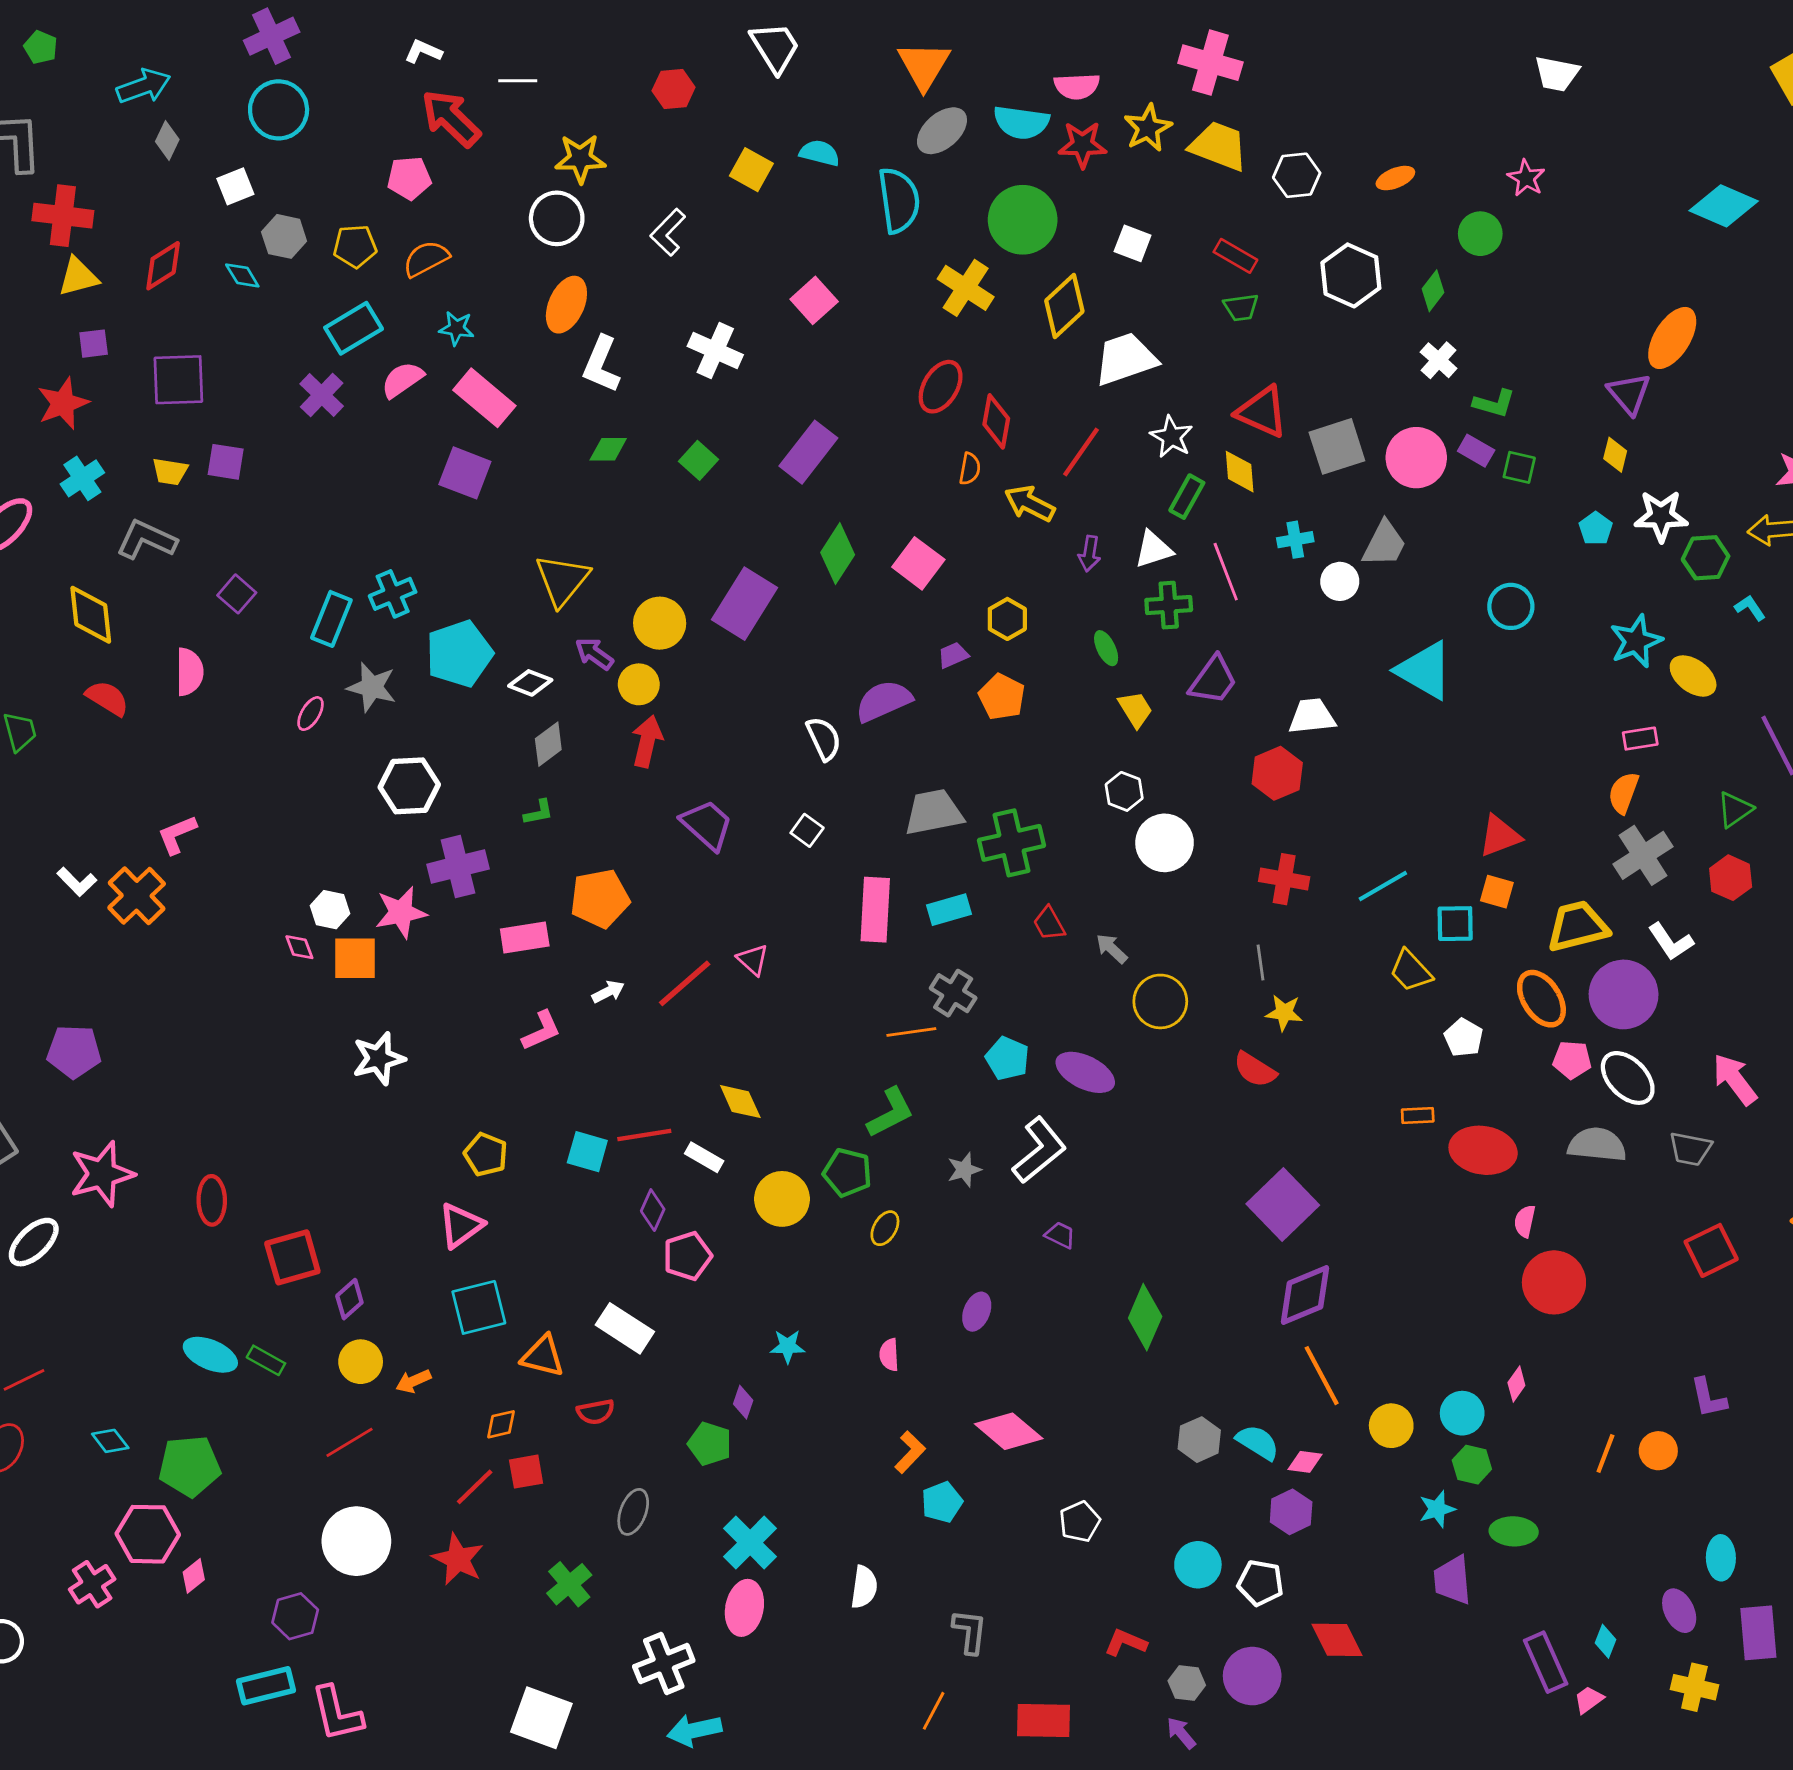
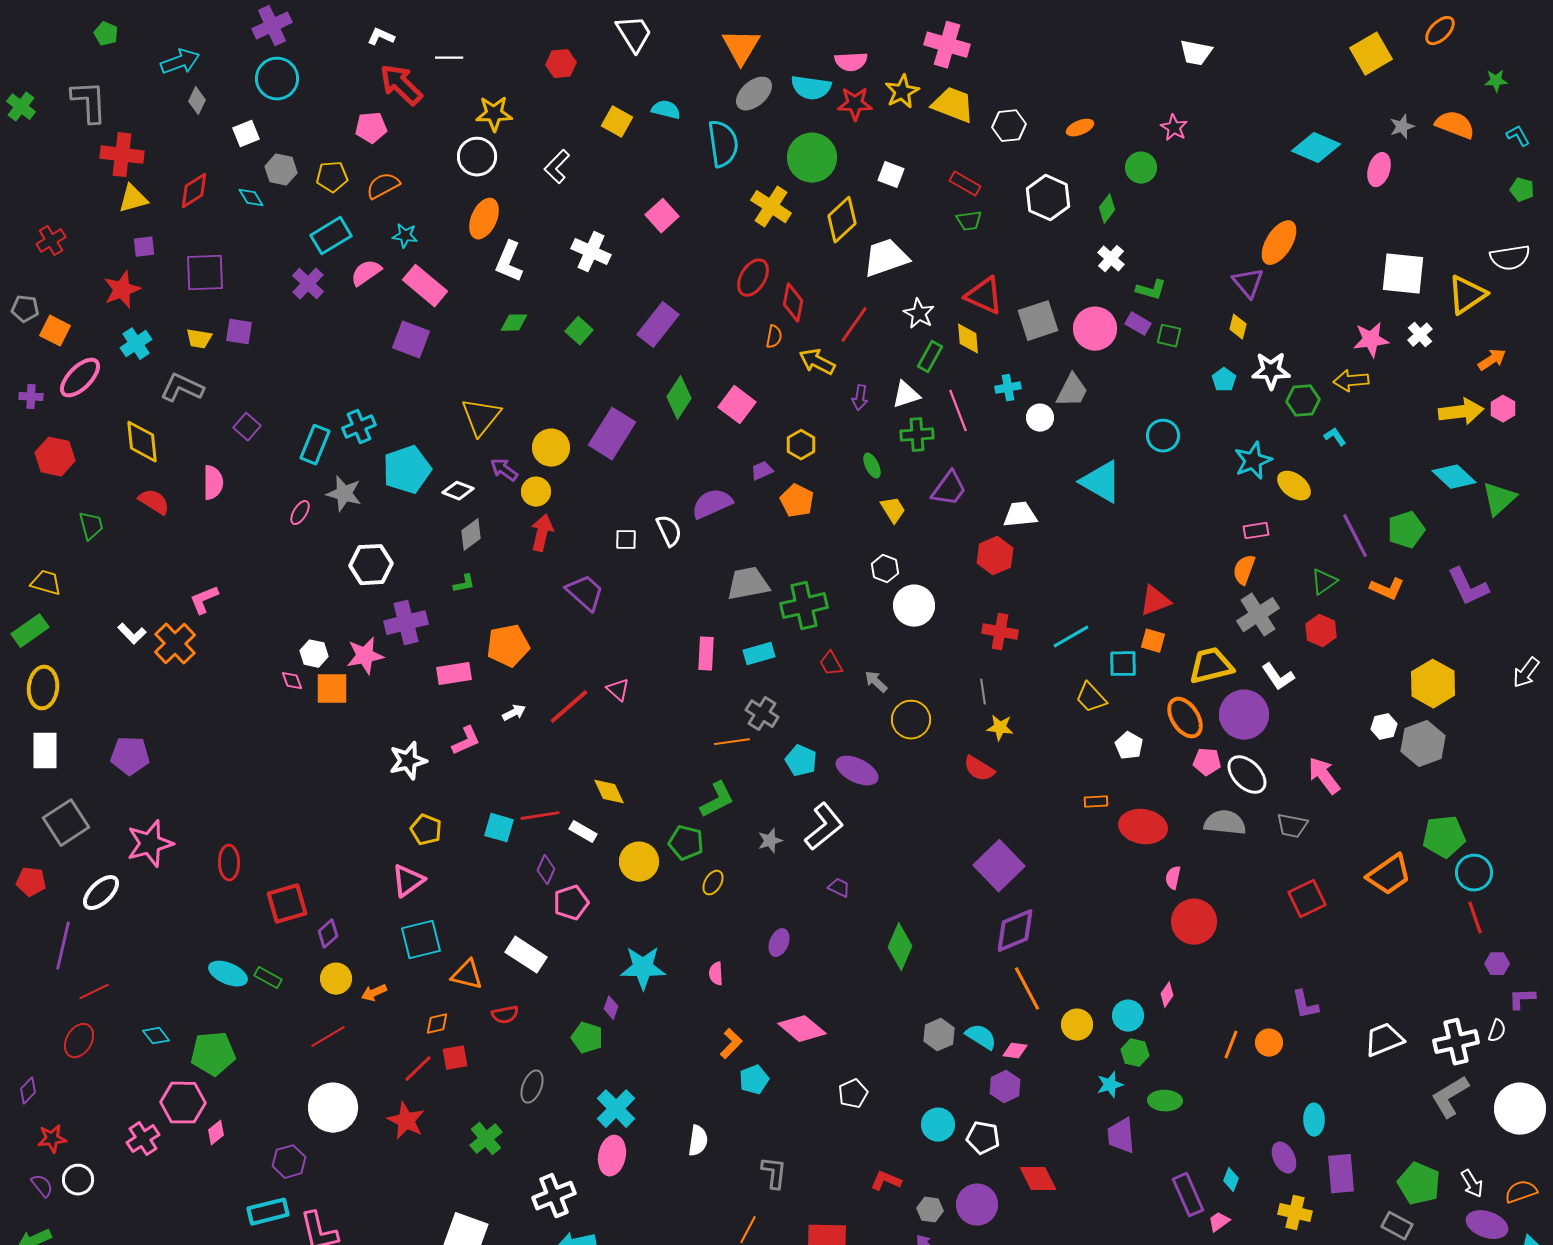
white square: (807, 830) -> (626, 540), moved, turned -35
pink rectangle: (875, 910) -> (706, 654), size x0.7
white star: (379, 1058) -> (408, 761), moved
cyan star: (788, 1346) -> (643, 968), size x1.8

